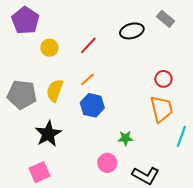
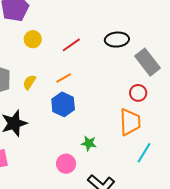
gray rectangle: (165, 19) -> (148, 62), moved, size x1.5
yellow semicircle: (55, 91) -> (29, 82), size x0.7

